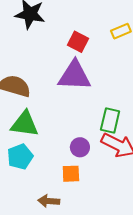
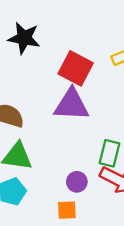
red square: (78, 42) -> (76, 68), size x1.5

